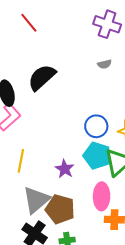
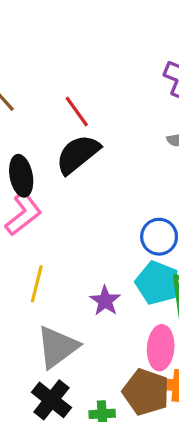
red line: (29, 23) -> (77, 111), moved
brown pentagon: (60, 209) -> (146, 392), moved

